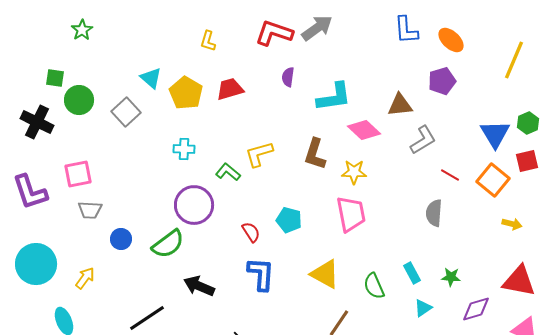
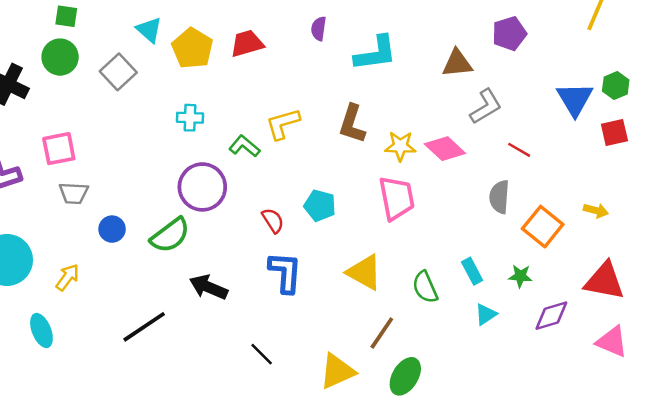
green square: (55, 78) -> (66, 16), moved
pink diamond: (364, 130) -> (445, 149), moved
orange square: (493, 180) -> (543, 227), moved

